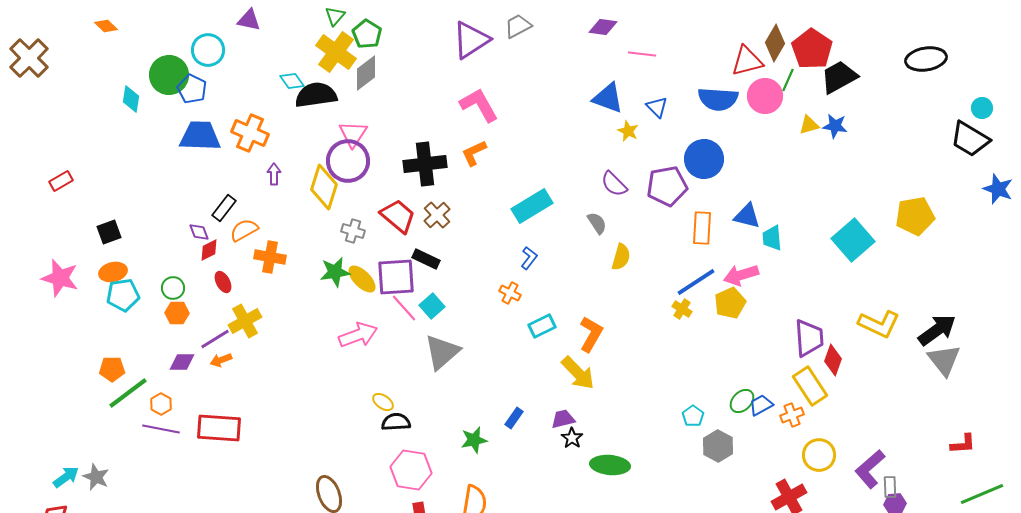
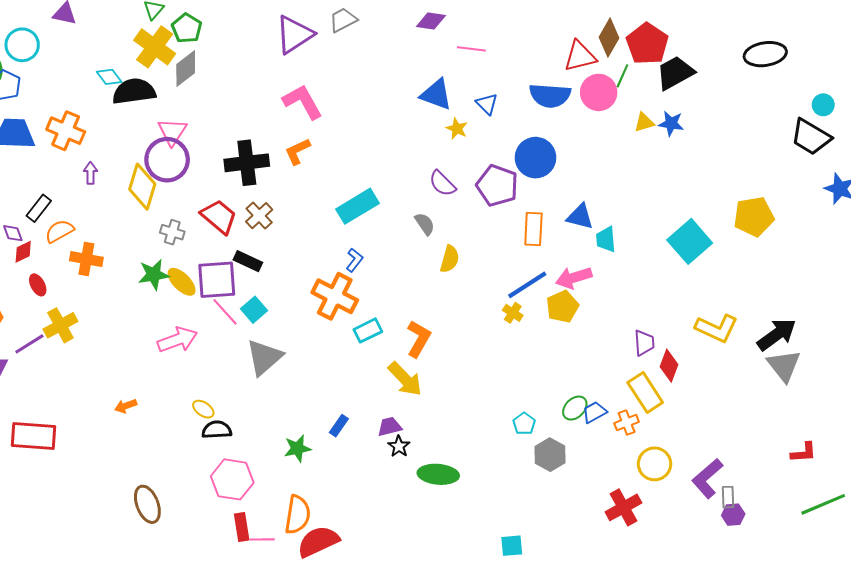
purple pentagon: (667, 186) -> (497, 186), turned 30
orange cross: (510, 293) -> (335, 296), size x2.0
purple trapezoid: (809, 338) -> (644, 343), size x0.7
orange arrow: (221, 360) -> (126, 406), moved

